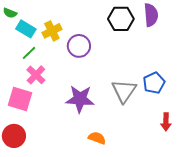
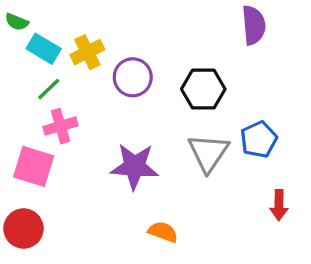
black hexagon: (121, 19) -> (203, 89), moved
pink cross: (36, 75) -> (60, 126), turned 30

